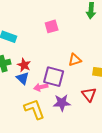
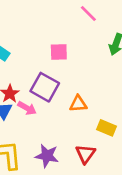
purple square: (54, 77) -> (45, 87), moved
pink arrow: (41, 87) -> (27, 108), moved, turned -152

